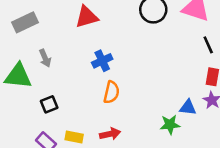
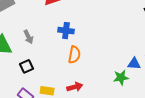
gray arrow: (45, 58) -> (28, 37), moved
blue cross: (102, 61) -> (66, 31), turned 35

